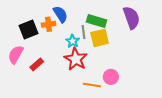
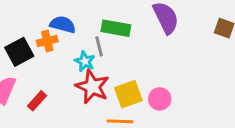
blue semicircle: (60, 14) -> (63, 25), turned -36
yellow square: (100, 38) -> (128, 94), moved
pink circle: (111, 77) -> (160, 99), moved

